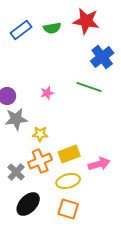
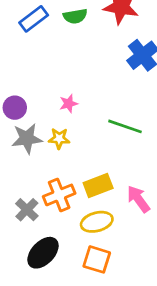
green line: (89, 87) -> (125, 126), moved
yellow star: (40, 134) -> (59, 139), moved
pink arrow: (99, 164) -> (138, 199), turned -110

